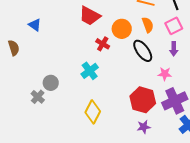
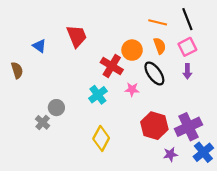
red trapezoid: (90, 16) -> (77, 36), moved, turned -140
red cross: (103, 44) -> (112, 66), size x1.5
pink star: (165, 74) -> (132, 89), moved
purple star: (144, 127) -> (170, 154), moved

